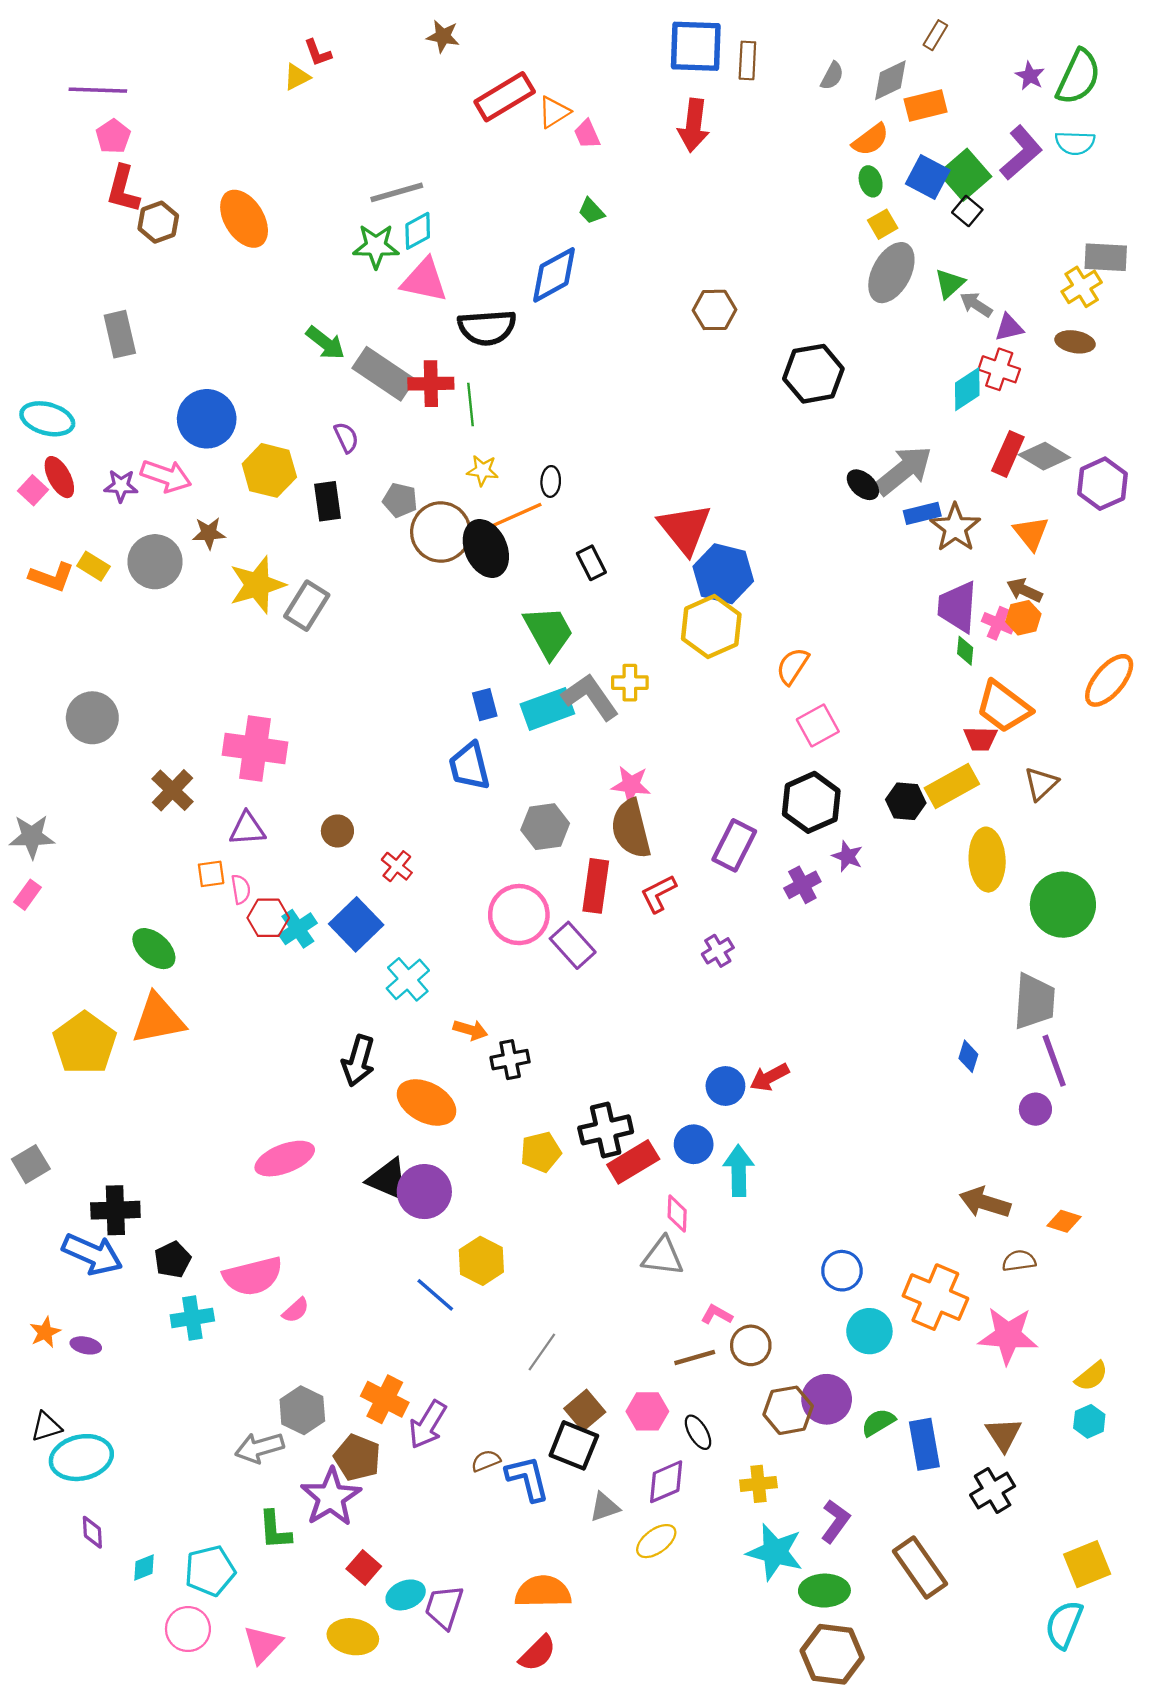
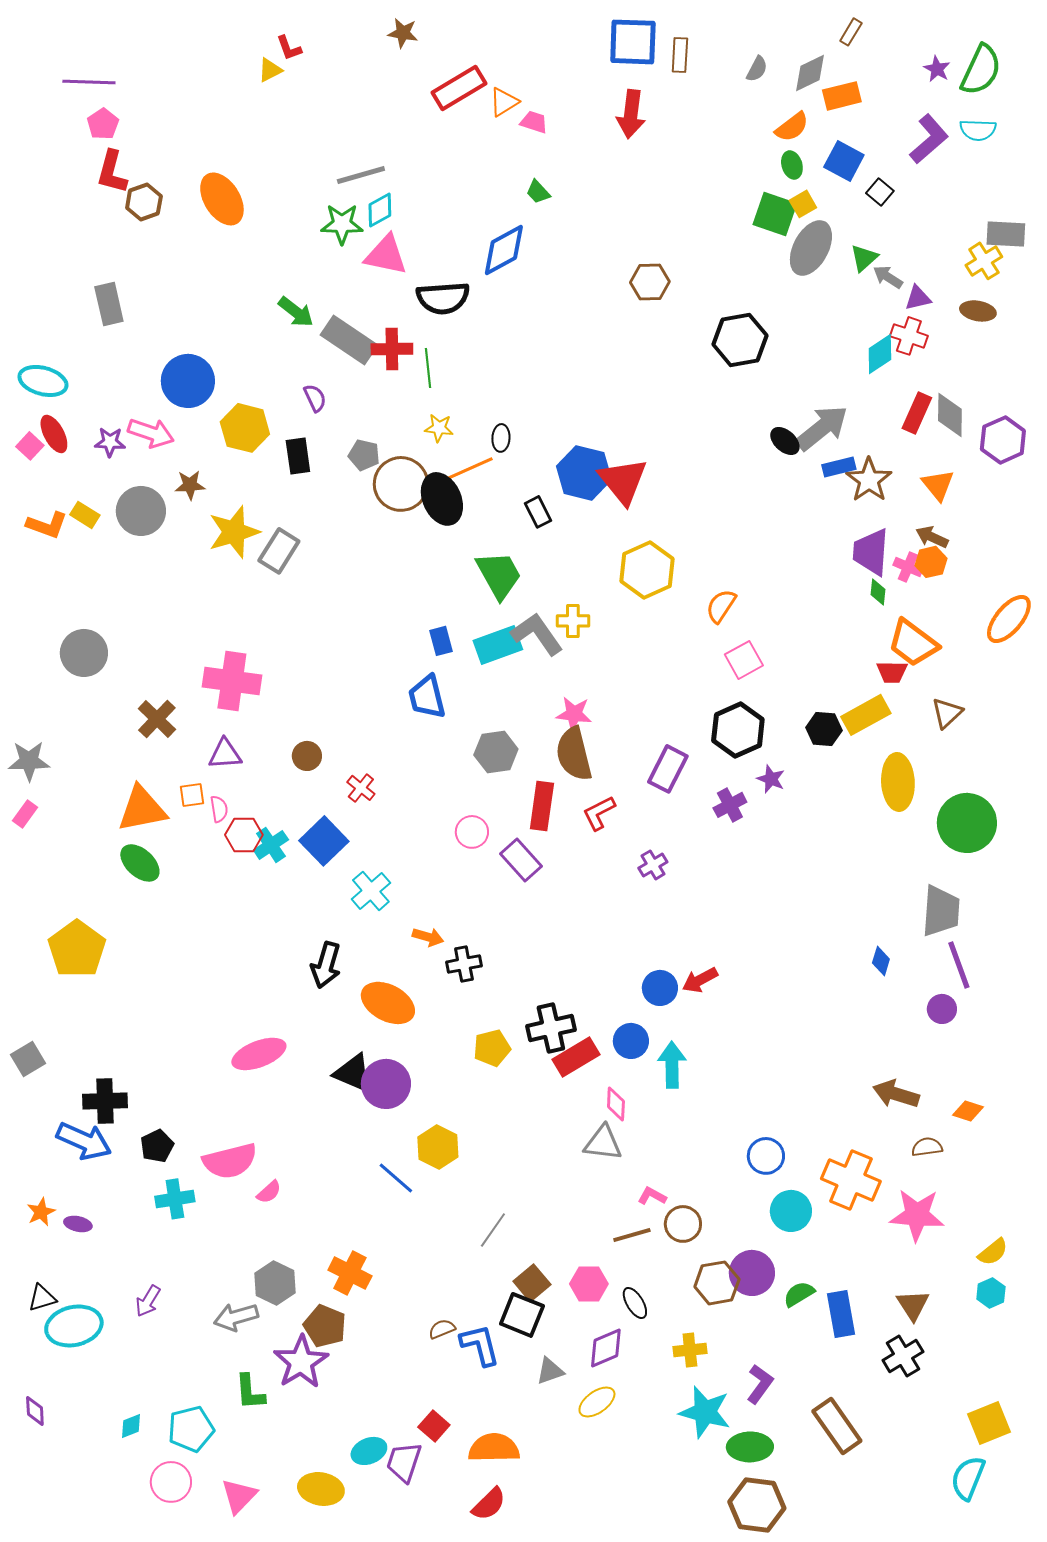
pink trapezoid: (587, 134) -> (534, 122), turned 132
green square: (965, 175) -> (775, 214), moved, turned -30
gray diamond: (1044, 456) -> (950, 415), turned 60
blue hexagon: (723, 574) -> (584, 473), moved
pink circle: (519, 915) -> (472, 832), size x0.6
orange triangle: (158, 1019) -> (142, 809), moved
purple arrow: (428, 1425) -> (148, 1301), moved, size x0.7
purple diamond: (92, 1532) -> (35, 1411), moved
red square: (364, 1567) -> (434, 1426), moved

